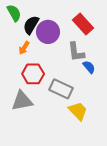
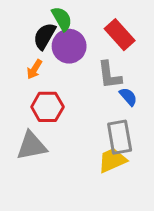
green semicircle: (14, 13) -> (62, 19), moved
gray rectangle: (61, 89) -> (120, 137), moved, turned 55
yellow trapezoid: (78, 111) -> (112, 160), turned -70

